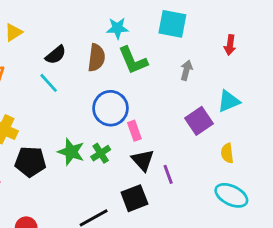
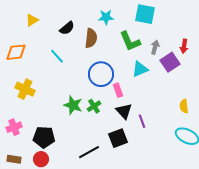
red arrow: (230, 45) -> (184, 46), moved
black semicircle: (56, 55) -> (67, 28), moved
green L-shape: (133, 60) -> (130, 41), moved
cyan triangle: (229, 101) -> (140, 69), moved
purple square: (199, 121) -> (170, 62), moved
black pentagon: (30, 162) -> (44, 137), moved

